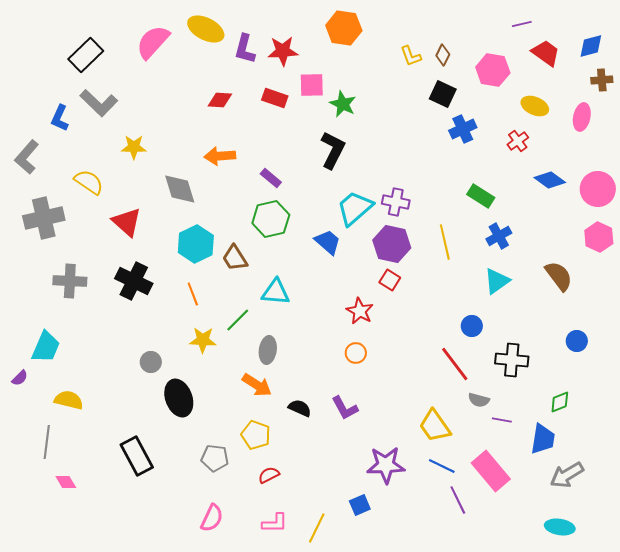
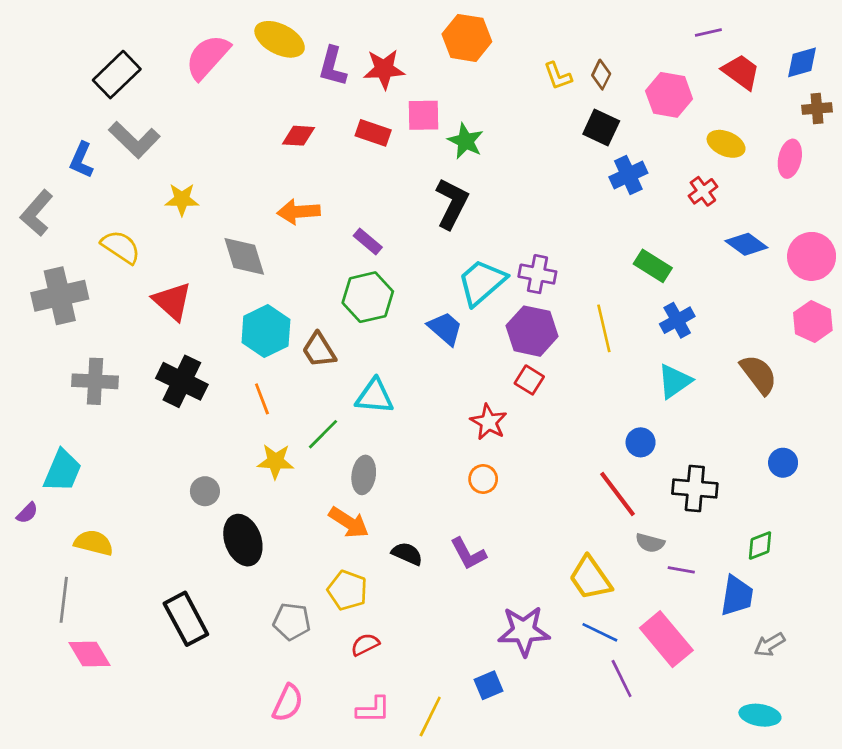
gray arrow: (567, 475) -> (769, 645), size x0.7
pink diamond: (66, 482) -> (90, 654), size x1.5

